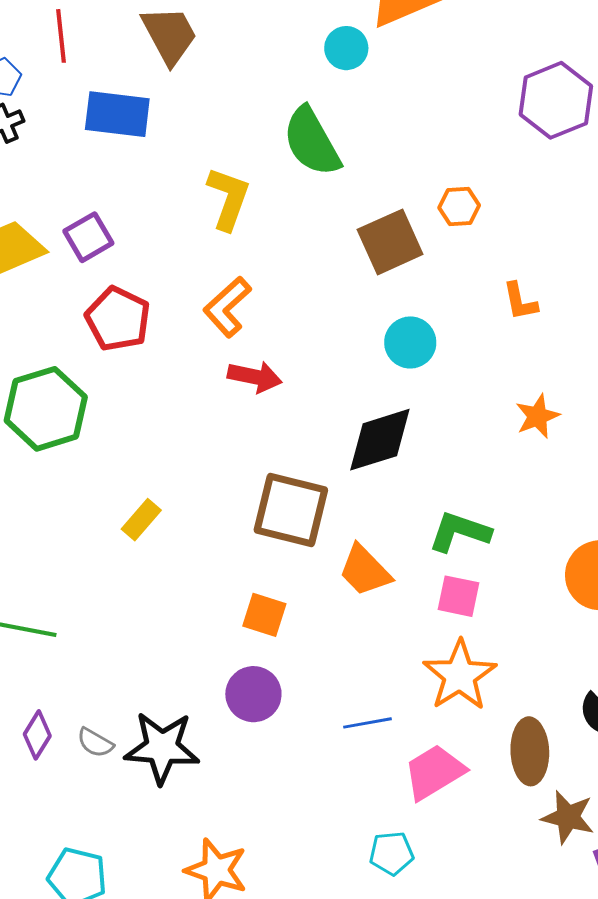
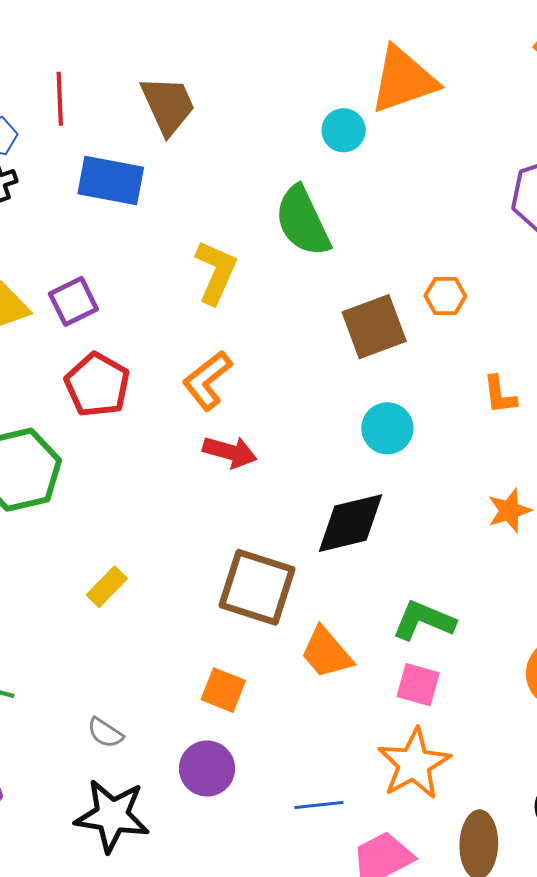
gray semicircle: (95, 743) -> (105, 733), moved

